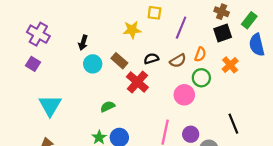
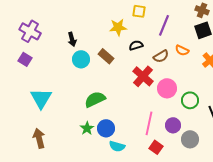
black arrow: (83, 43) -> (72, 39), turned -32
orange semicircle: (200, 54) -> (182, 50), turned 96
black semicircle: (151, 59) -> (136, 45), moved
green circle: (201, 78) -> (190, 100), moved
red cross: (137, 82) -> (143, 76), moved
green semicircle: (108, 107) -> (95, 99), size x1.5

